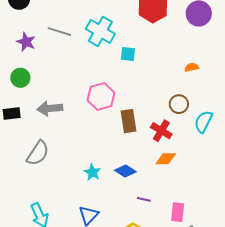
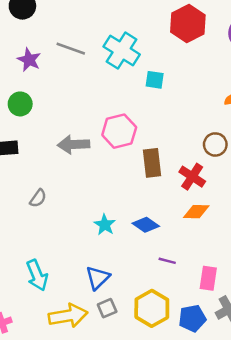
gray arrow: (50, 108) -> (74, 144), moved
gray semicircle: (38, 153) -> (38, 198), size x0.6

